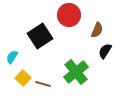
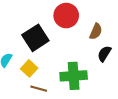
green cross: (76, 72) -> (74, 76), turned 35
yellow square: (23, 78) -> (29, 68), moved

